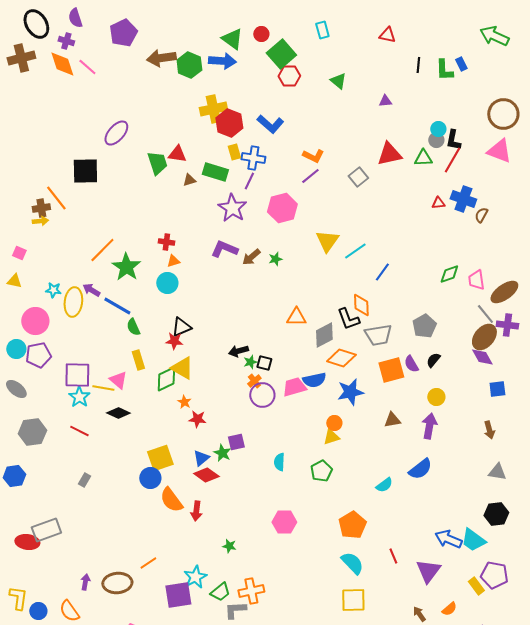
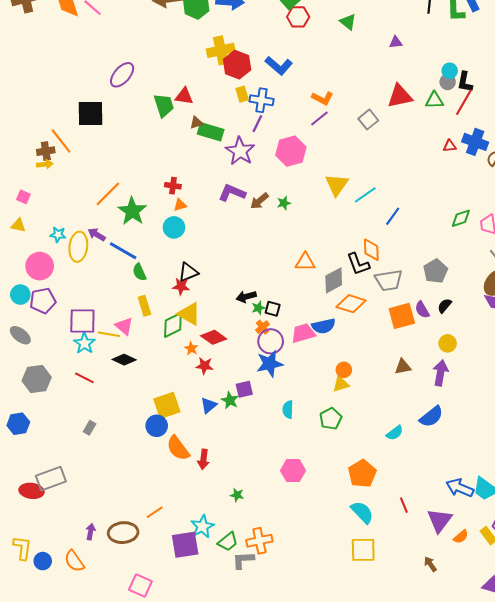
green rectangle: (215, 172) -> (211, 132), moved
blue star: (350, 392) -> (270, 364), moved
red diamond: (206, 475) -> (214, 337), moved
orange semicircle: (449, 609) -> (461, 537), moved

